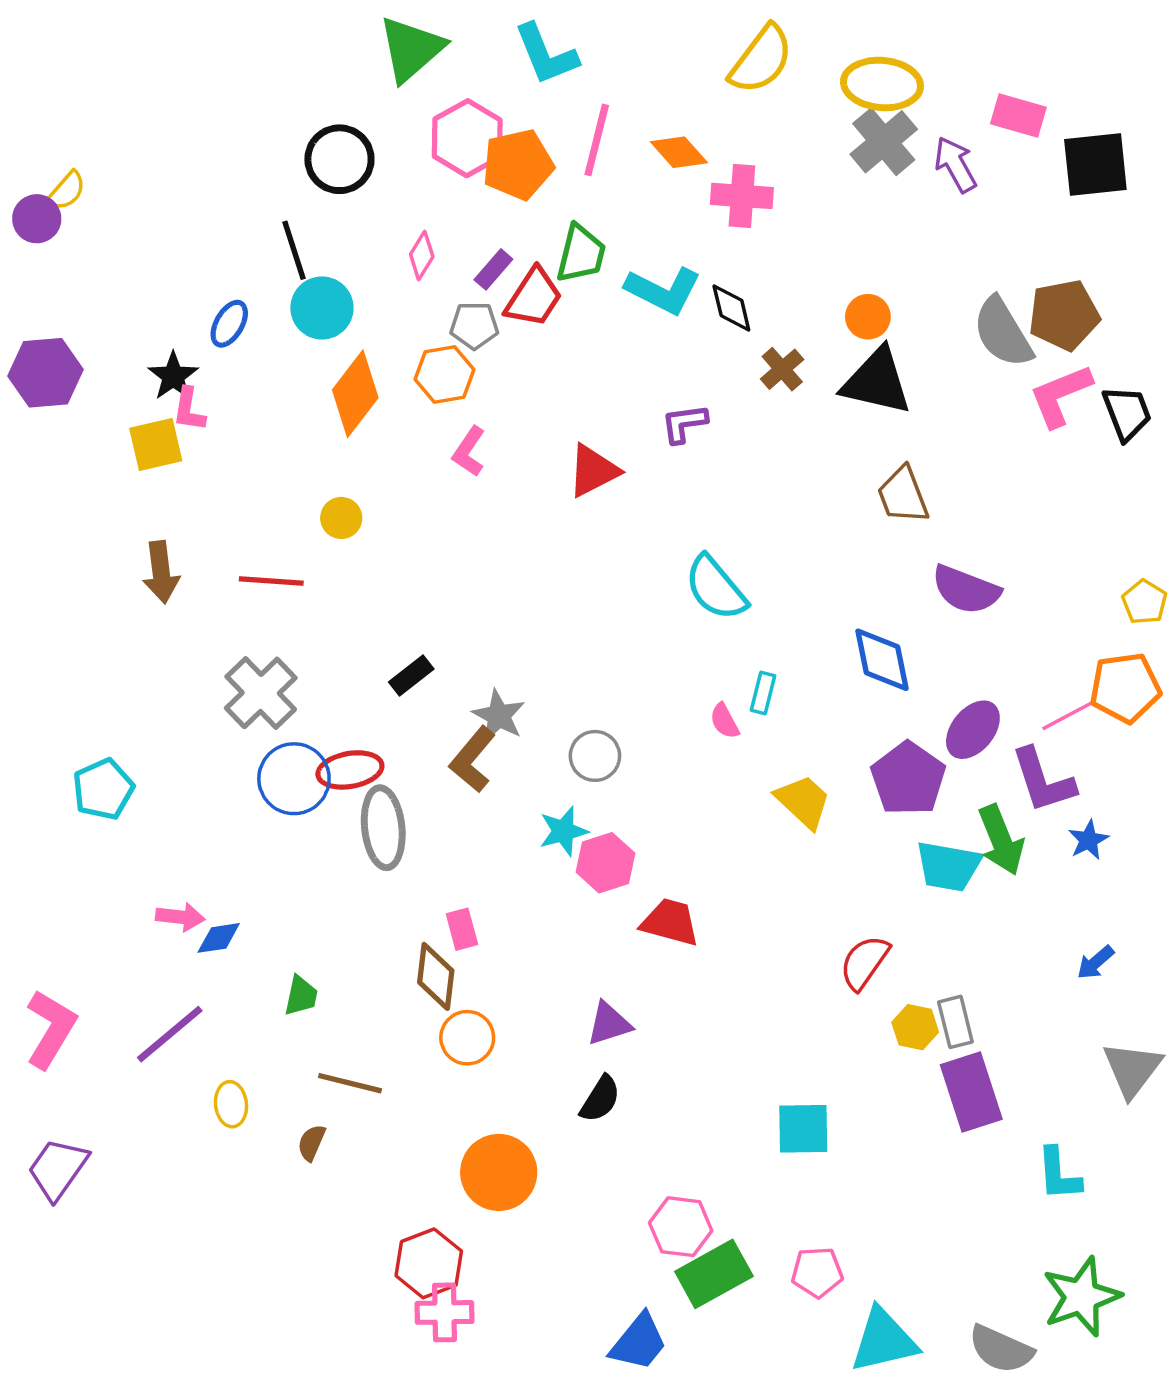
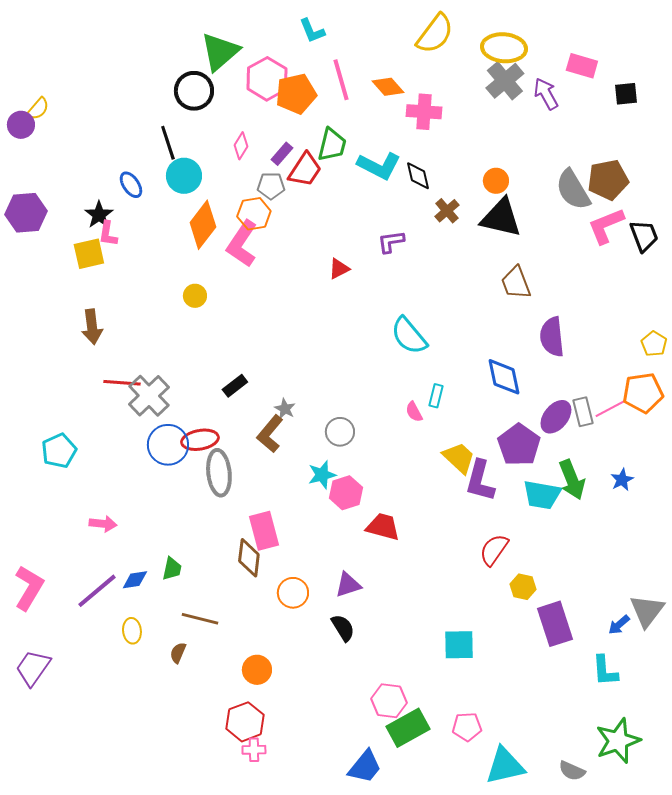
green triangle: (411, 49) -> (220, 52), moved
cyan L-shape: (546, 54) -> (312, 31), size x0.7
pink line: (597, 140) -> (341, 80), turned -30
black square: (1095, 164) -> (626, 94), size x0.6
blue ellipse: (229, 324) -> (131, 185), turned -64
pink L-shape: (469, 451) -> (242, 244), moved, size x1.6
red triangle: (593, 471) -> (339, 269), size x0.7
red line: (271, 581) -> (122, 383), moved
purple semicircle: (966, 590) -> (552, 337), turned 63
gray star: (499, 716) -> (285, 409), size x0.7
purple L-shape: (1043, 780) -> (480, 481), moved, turned 33
pink rectangle: (462, 929) -> (264, 531), size x1.6
blue diamond: (219, 938) -> (135, 580), moved
blue arrow: (1095, 962) -> (619, 625), moved
gray rectangle: (955, 1022) -> (583, 412), moved
orange circle: (467, 1038) -> (293, 593), moved
black semicircle: (600, 1099) -> (343, 628), turned -64
orange circle: (499, 1172) -> (257, 670), moved, size x0.7
pink cross: (444, 1312) -> (254, 750), size x0.7
gray semicircle: (1001, 1349) -> (572, 771), size x0.7

